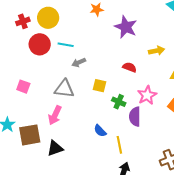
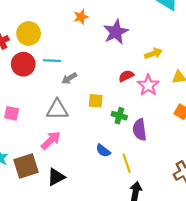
purple star: (126, 27) -> (116, 32), turned 30
red semicircle: (130, 67) -> (126, 76), turned -40
pink star: (147, 95) -> (148, 85), moved
pink arrow: (55, 115) -> (51, 140), turned -150

